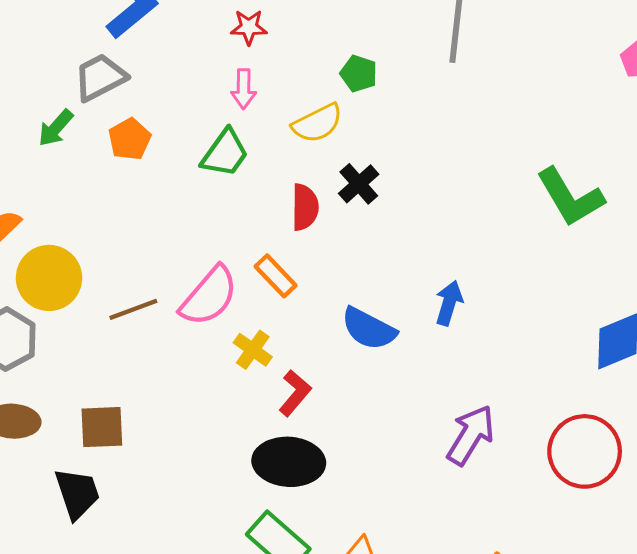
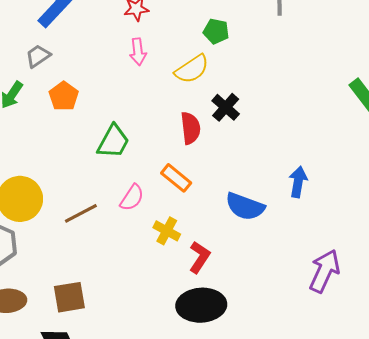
gray trapezoid: (100, 77) -> (38, 56), size x0.7
green trapezoid: (225, 153) -> (113, 142), moved
pink semicircle: (209, 296) -> (132, 198), size x0.6

